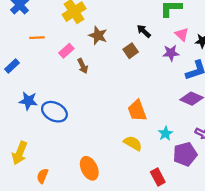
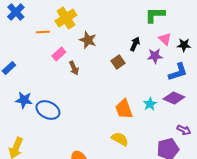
black arrow: (144, 31) -> (135, 44), moved, turned 72
orange line: (37, 38) -> (43, 32), moved
brown square: (131, 51) -> (118, 62), moved
cyan star: (165, 133) -> (150, 104), moved

